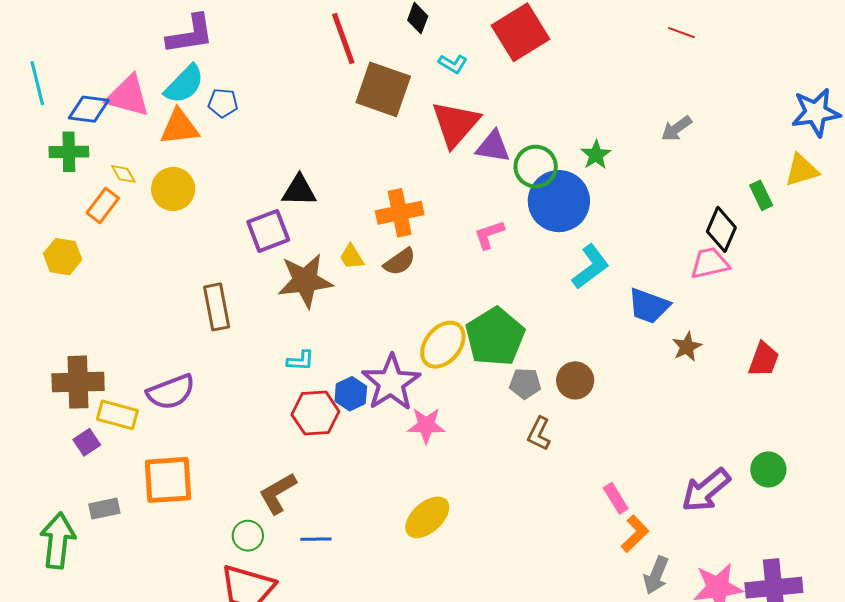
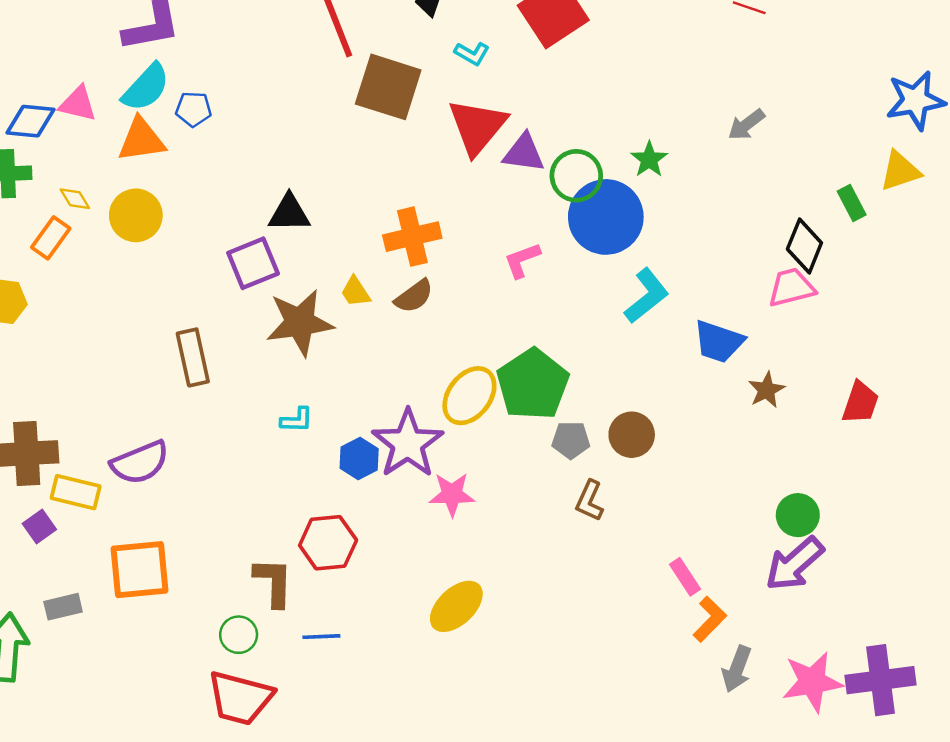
pink triangle: (128, 96) -> (78, 104), size x0.7
red hexagon: (315, 413) -> (328, 543), moved
green circle: (768, 469) -> (798, 515), moved
brown L-shape: (278, 493) -> (274, 582), turned 123

